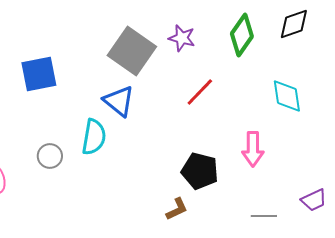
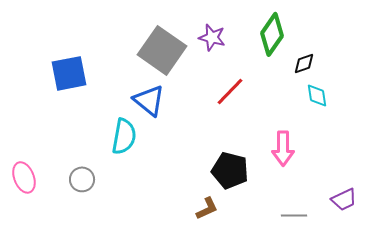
black diamond: (294, 24) -> (304, 63), moved, size x0.7
cyan diamond: (287, 96) -> (317, 95), size x0.7
gray circle: (50, 156) -> (82, 179), moved

